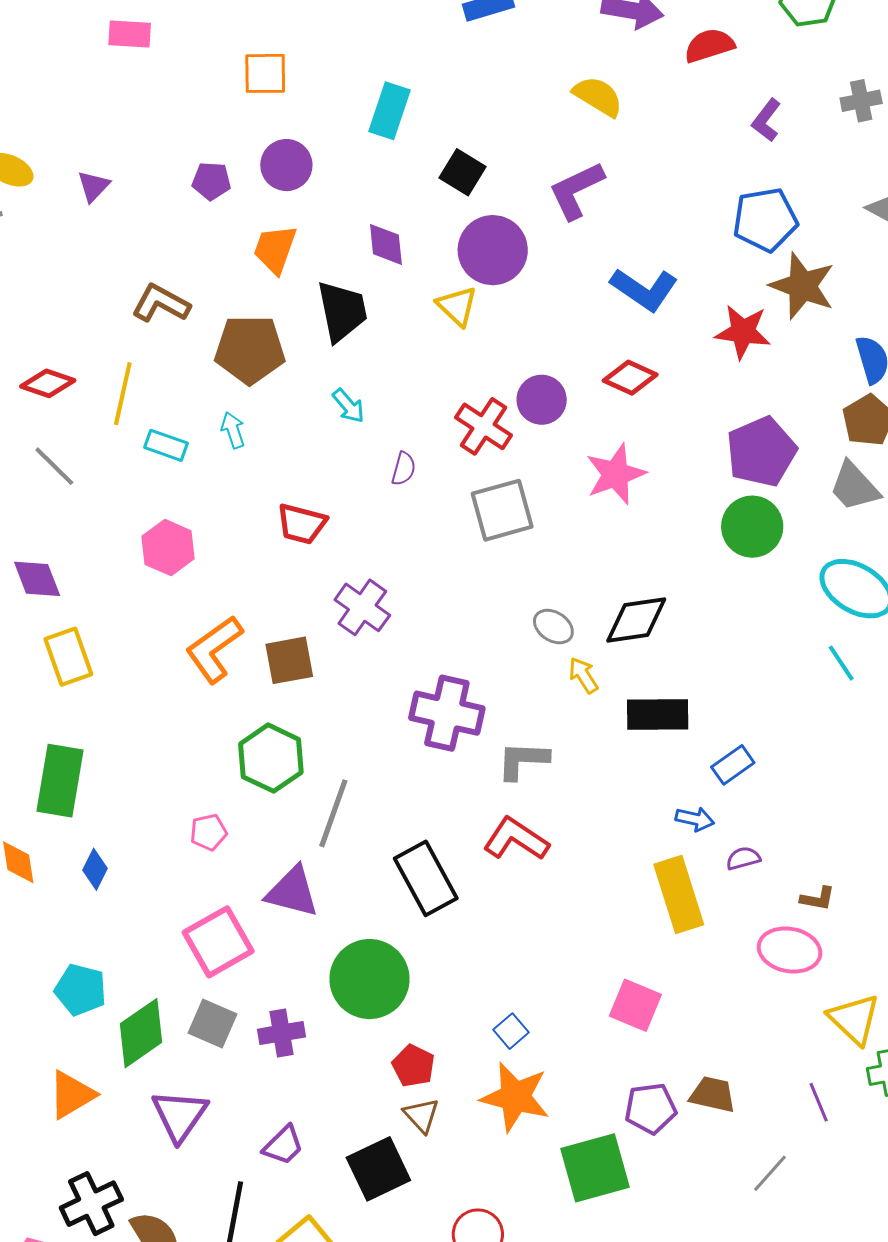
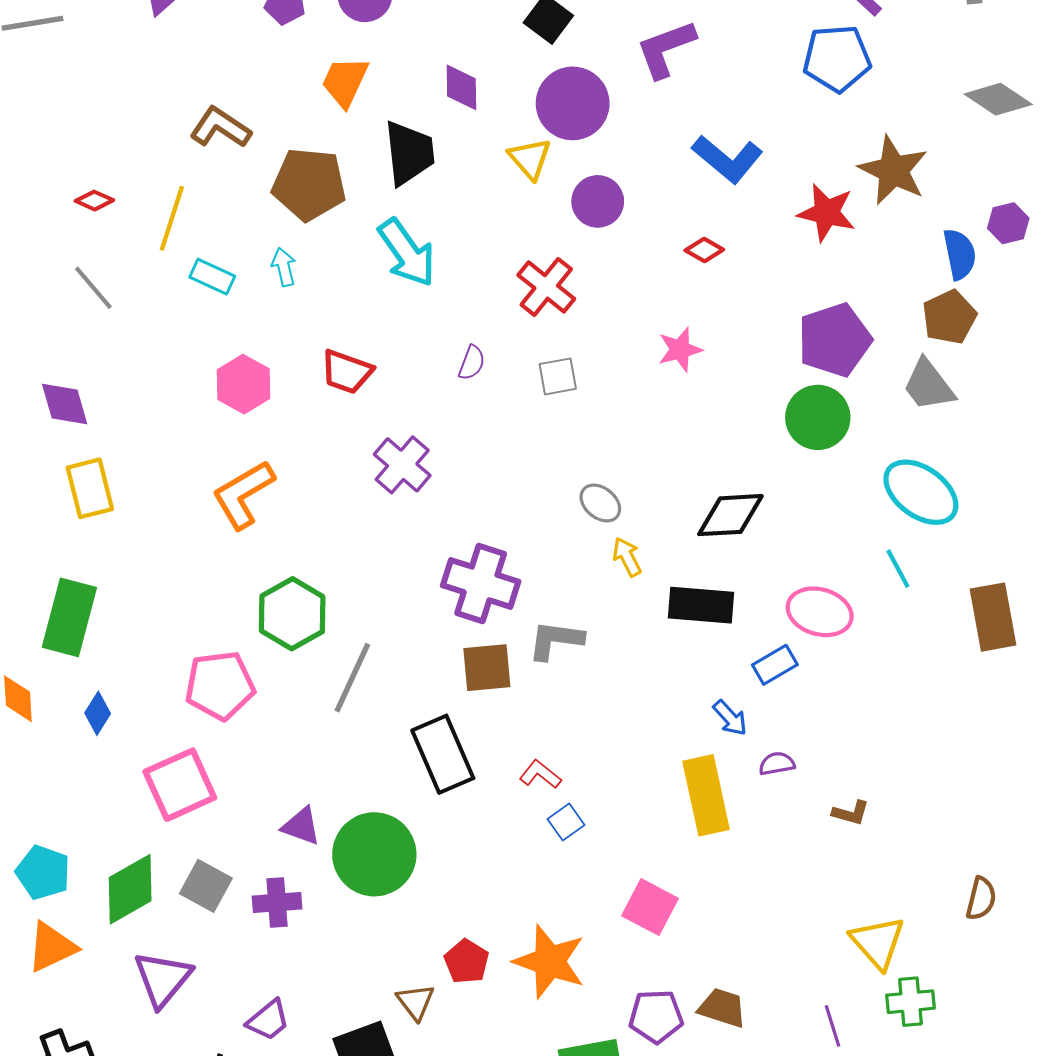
blue pentagon: (765, 220) -> (837, 58), moved
red diamond: (630, 378) -> (704, 250), size x0.7
red diamond: (48, 383) -> (94, 201), size x0.7
purple circle: (542, 400) -> (598, 201), moved
cyan arrow: (348, 406) -> (407, 253), size x1.8
purple semicircle: (404, 469) -> (472, 363), moved
pink star: (616, 474) -> (680, 350), size x0.7
gray square: (502, 510) -> (558, 376), size x0.6
pink hexagon: (168, 548) -> (243, 384), moved
black diamond: (636, 620) -> (730, 515), moved
brown square: (289, 660) -> (487, 668), moved
blue arrow: (695, 819) -> (730, 718), turned 30
pink pentagon: (208, 832) -> (220, 685), size x1.8
red L-shape: (516, 839) -> (540, 774), moved, size x0.6
purple triangle: (292, 892) -> (301, 826), moved, size x0.7
pink square: (218, 942) -> (180, 785), moved
pink ellipse: (790, 950) -> (820, 612), moved
cyan pentagon: (80, 990) -> (43, 872), moved
blue square: (511, 1031) -> (566, 822), moved
red pentagon: (413, 1066) -> (467, 962), moved
orange star: (515, 1097) -> (550, 962), moved

